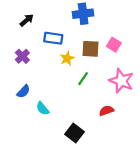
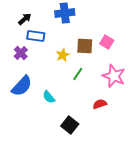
blue cross: (83, 14) -> (65, 13), moved
blue rectangle: (53, 38) -> (36, 36), moved
blue semicircle: (23, 91) -> (22, 86), size x1.6
cyan semicircle: (43, 108) -> (49, 97), moved

